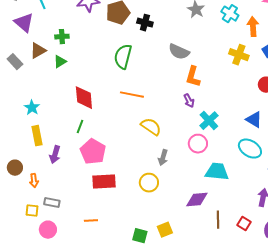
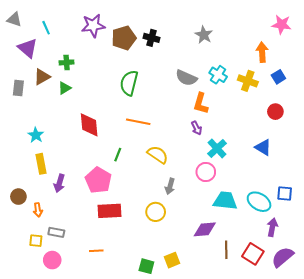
cyan cross: (230, 14) -> (218, 75), moved
black cross: (145, 23) -> (152, 38), moved
gray rectangle: (15, 62) -> (18, 88), turned 49
green line: (80, 127) -> (118, 155), moved
cyan ellipse: (250, 149) -> (259, 202), moved
red square: (244, 224) -> (253, 254), size x1.5

